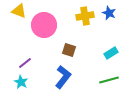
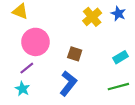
yellow cross: (85, 16) -> (92, 17), turned -30
pink circle: (44, 25) -> (35, 42), moved

